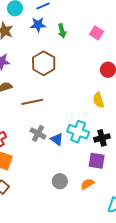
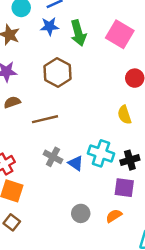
green arrow: (62, 31) -> (78, 33), size x1.5
pink square: (96, 33) -> (120, 34), size x1.6

